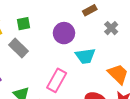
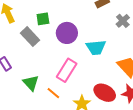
green square: (23, 24) -> (43, 19), moved
purple circle: (64, 33) -> (67, 33), moved

